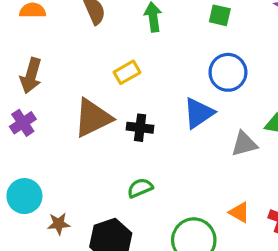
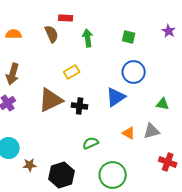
gray triangle: (244, 144) -> (152, 131), moved
green semicircle: (140, 188) -> (91, 143), moved
orange triangle: (239, 212) -> (129, 133), moved

